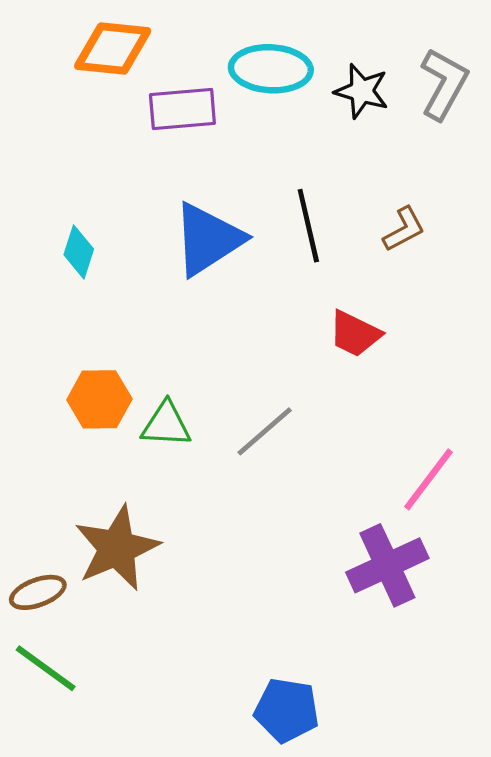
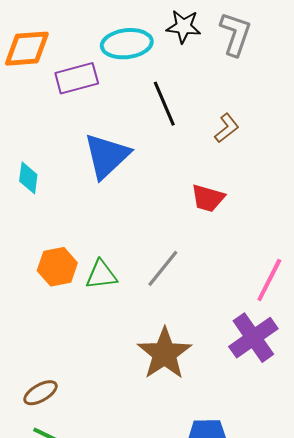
black star: (362, 91) -> (183, 27), moved
black line: (308, 226) -> (164, 104), moved
brown star: (117, 548) -> (164, 354), moved

